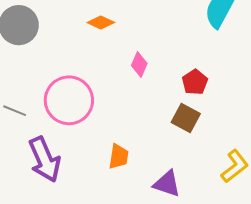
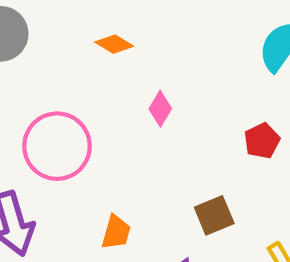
red pentagon: (195, 82) -> (262, 141), moved
brown square: (186, 118) -> (214, 215), moved, turned 32

